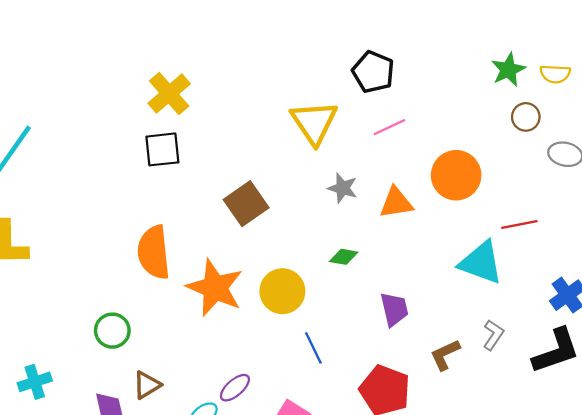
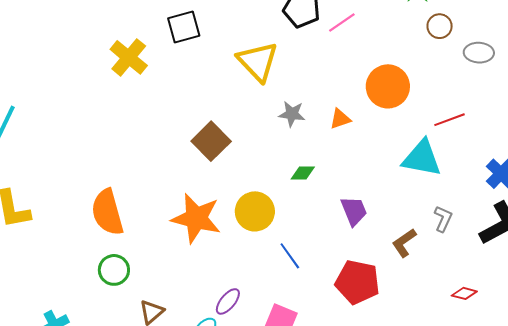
pink line: (389, 127) -> (342, 23), moved
black square: (162, 149) -> (184, 27), moved
orange triangle: (396, 203) -> (340, 119), size x0.7
orange semicircle: (154, 252) -> (107, 212), moved

